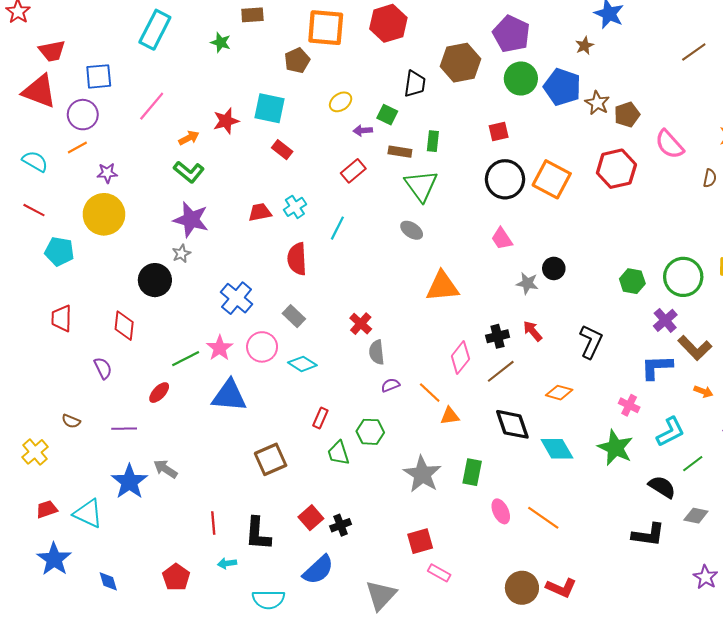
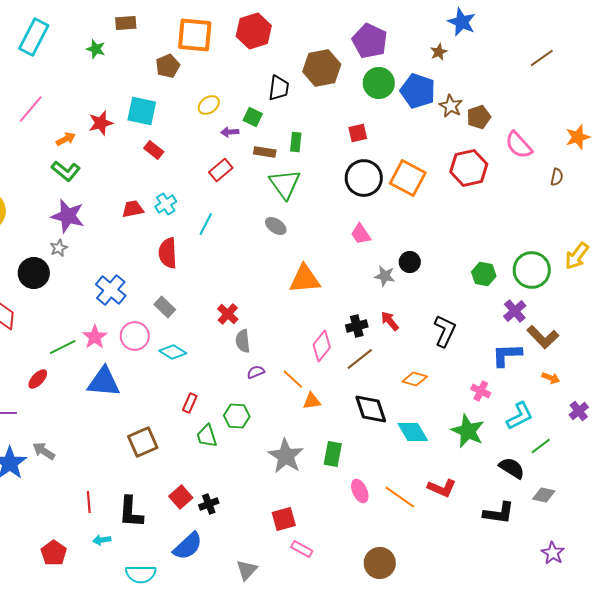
red L-shape: (561, 588) -> (442, 488), moved
gray triangle: (381, 595) -> (247, 570), size x0.7

